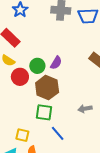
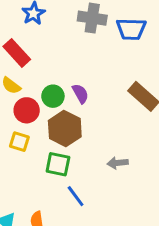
purple semicircle: (56, 63) -> (80, 94), turned -64
yellow square: (22, 135) -> (19, 142), moved

